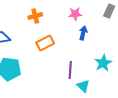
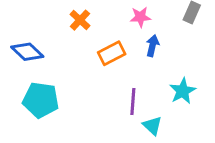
orange cross: (35, 16) -> (80, 20), turned -32
orange rectangle: (45, 43) -> (112, 53), moved

